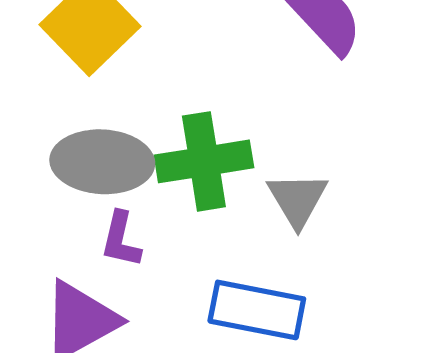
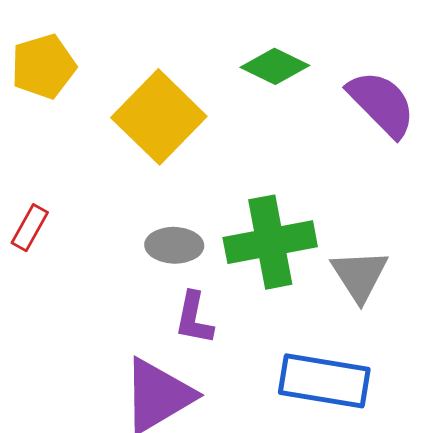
gray ellipse: (102, 162) -> (174, 245), size x0.6

